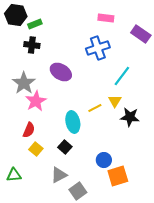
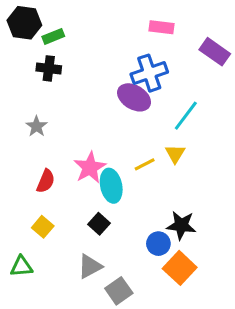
purple ellipse: (61, 72) -> (134, 97), moved
gray star: (24, 83) -> (37, 126), size x0.6
pink star: (36, 101) -> (90, 167), moved
black star: (130, 117) -> (181, 225), moved
red semicircle: (29, 130) -> (46, 181), moved
yellow square: (36, 149) -> (43, 227), moved
orange square: (118, 176) -> (180, 268), turned -30

